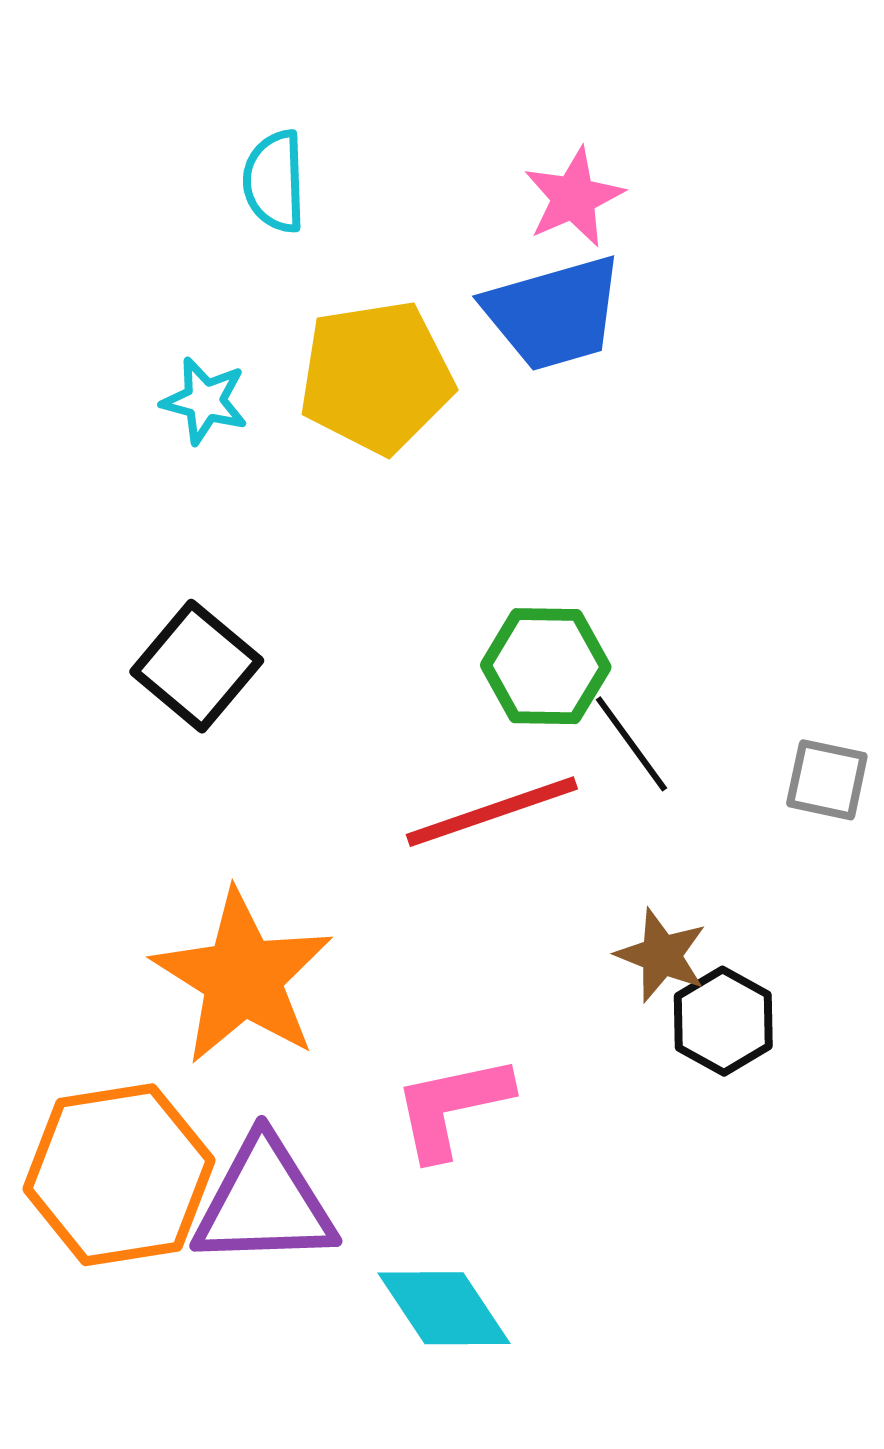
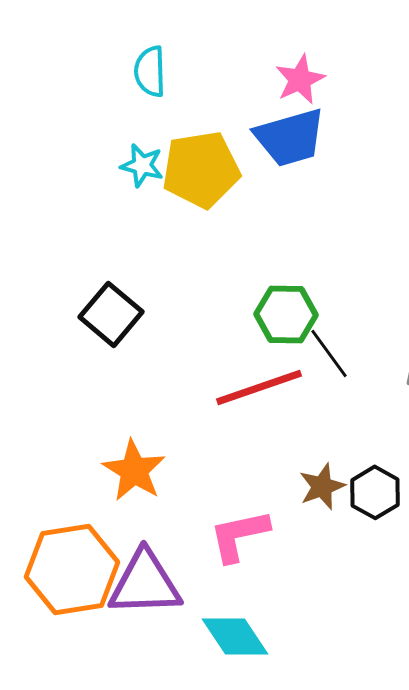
cyan star: (205, 401) -> (142, 165), moved
brown star: (661, 955) -> (322, 486), moved, turned 30
orange star: (243, 977) -> (134, 470), size x0.7

